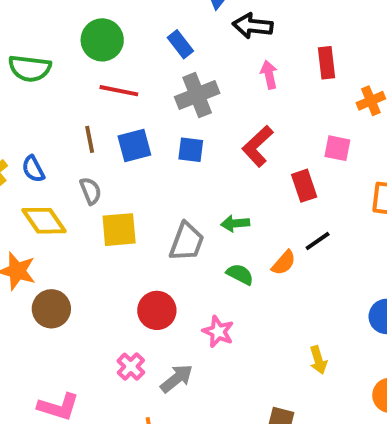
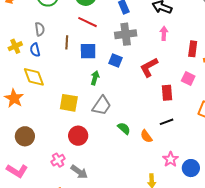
red rectangle: (327, 63) -> (193, 49), moved
gray semicircle: (91, 191) -> (40, 29), moved
green arrow: (235, 223) -> (95, 78), moved, turned 96
yellow square: (119, 230) -> (69, 103), moved
orange semicircle: (284, 263) -> (146, 136), moved, turned 88
brown circle: (51, 309) -> (25, 136), moved
pink star: (218, 332) -> (171, 159), moved
gray arrow: (177, 379) -> (79, 172), turned 60

